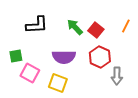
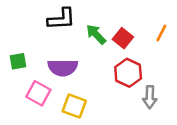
black L-shape: (37, 25) -> (61, 19), moved
green square: (16, 56) -> (18, 61), moved
purple semicircle: (64, 57) -> (63, 68), moved

